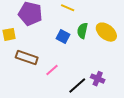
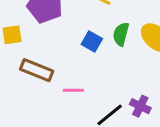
pink line: (52, 70) -> (73, 90), turned 40

